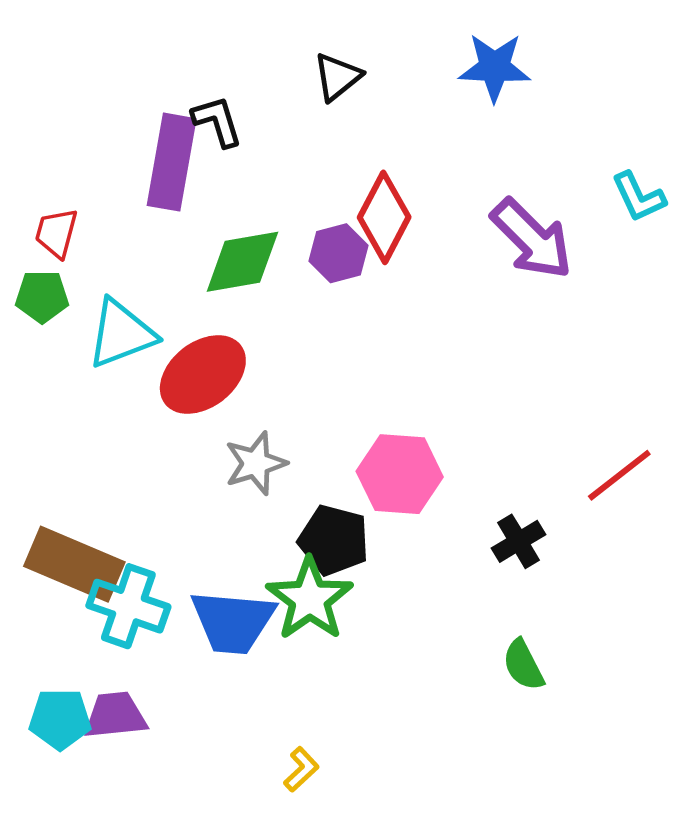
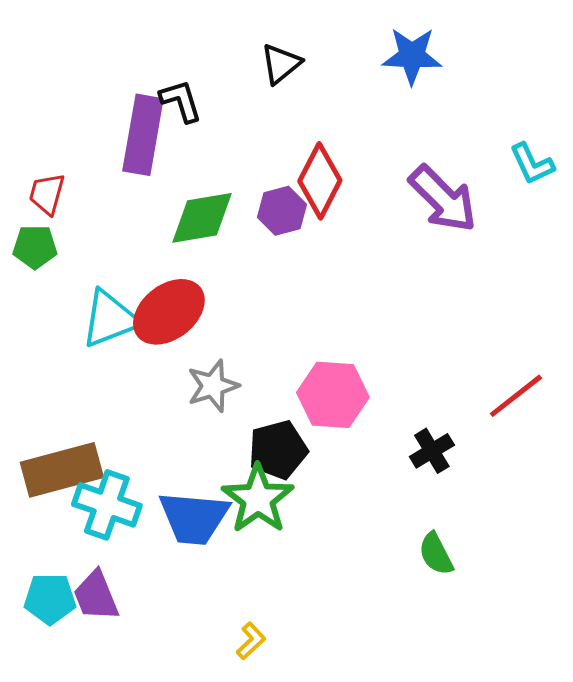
cyan triangle: (121, 334) -> (110, 319), moved
black pentagon: (334, 540) -> (278, 450), turned -30
brown rectangle: (74, 564) -> (62, 470), turned -38
purple trapezoid: (115, 715) -> (96, 596), turned -106

